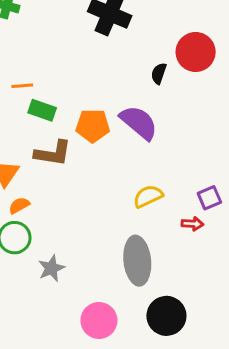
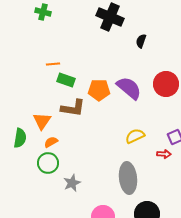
red circle: (196, 52) -> (166, 84), moved
black semicircle: (159, 73) -> (141, 41), moved

